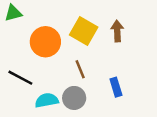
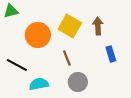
blue rectangle: (116, 87) -> (111, 54), moved
gray circle: (74, 98) -> (78, 82), moved

